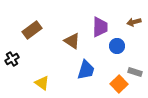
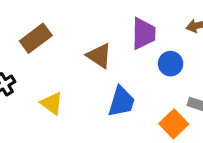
yellow triangle: (42, 83) -> (52, 103), moved

